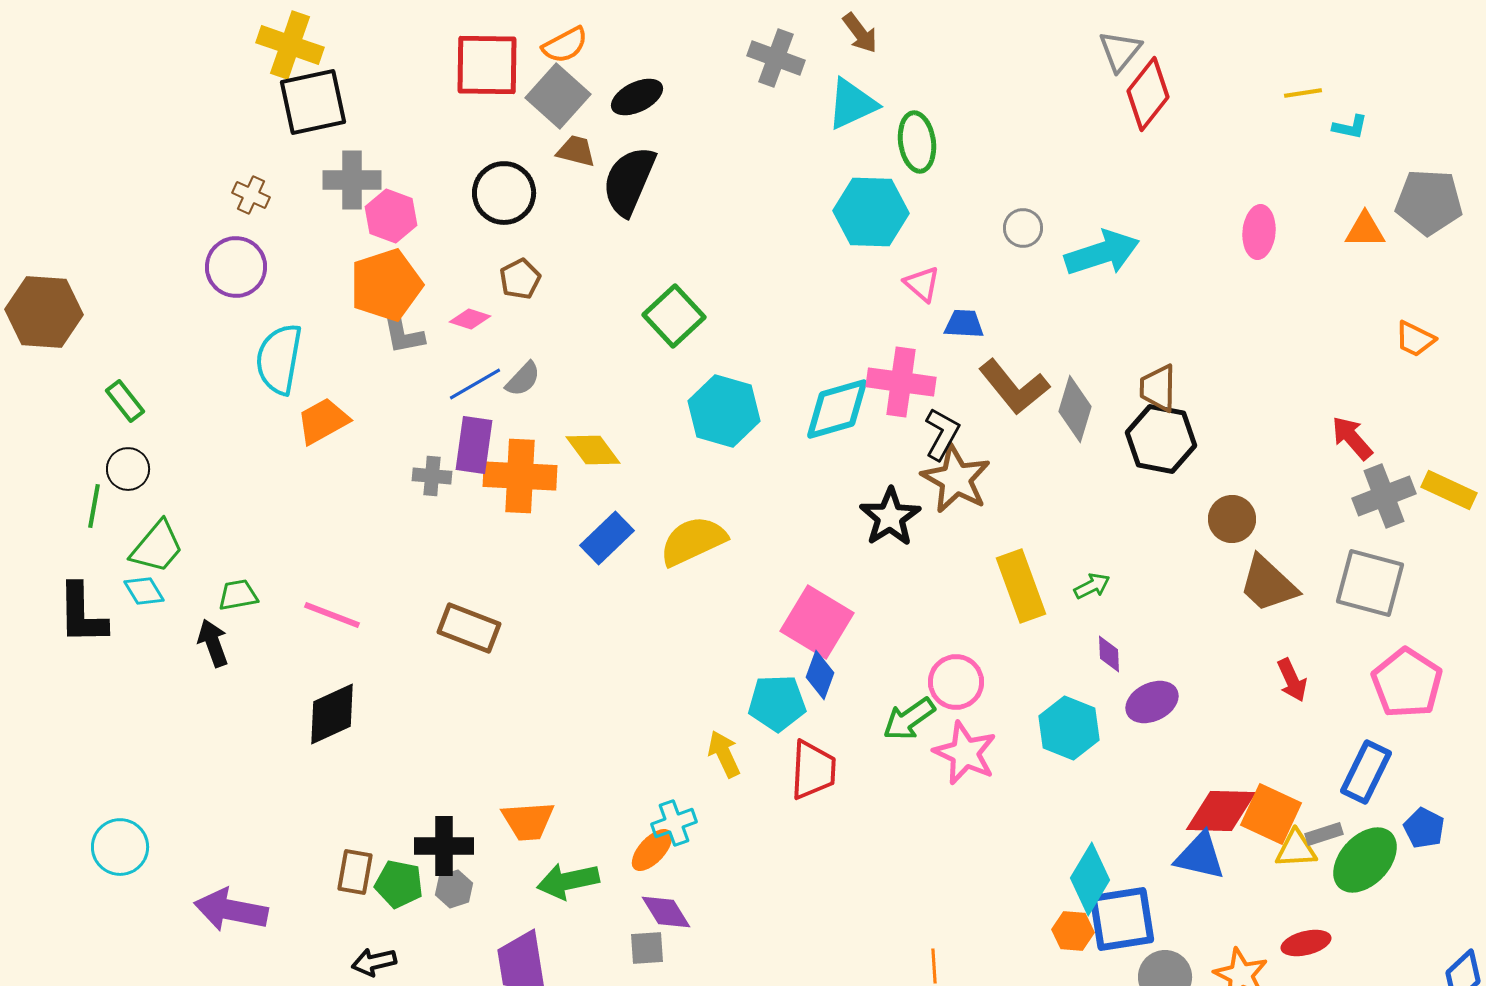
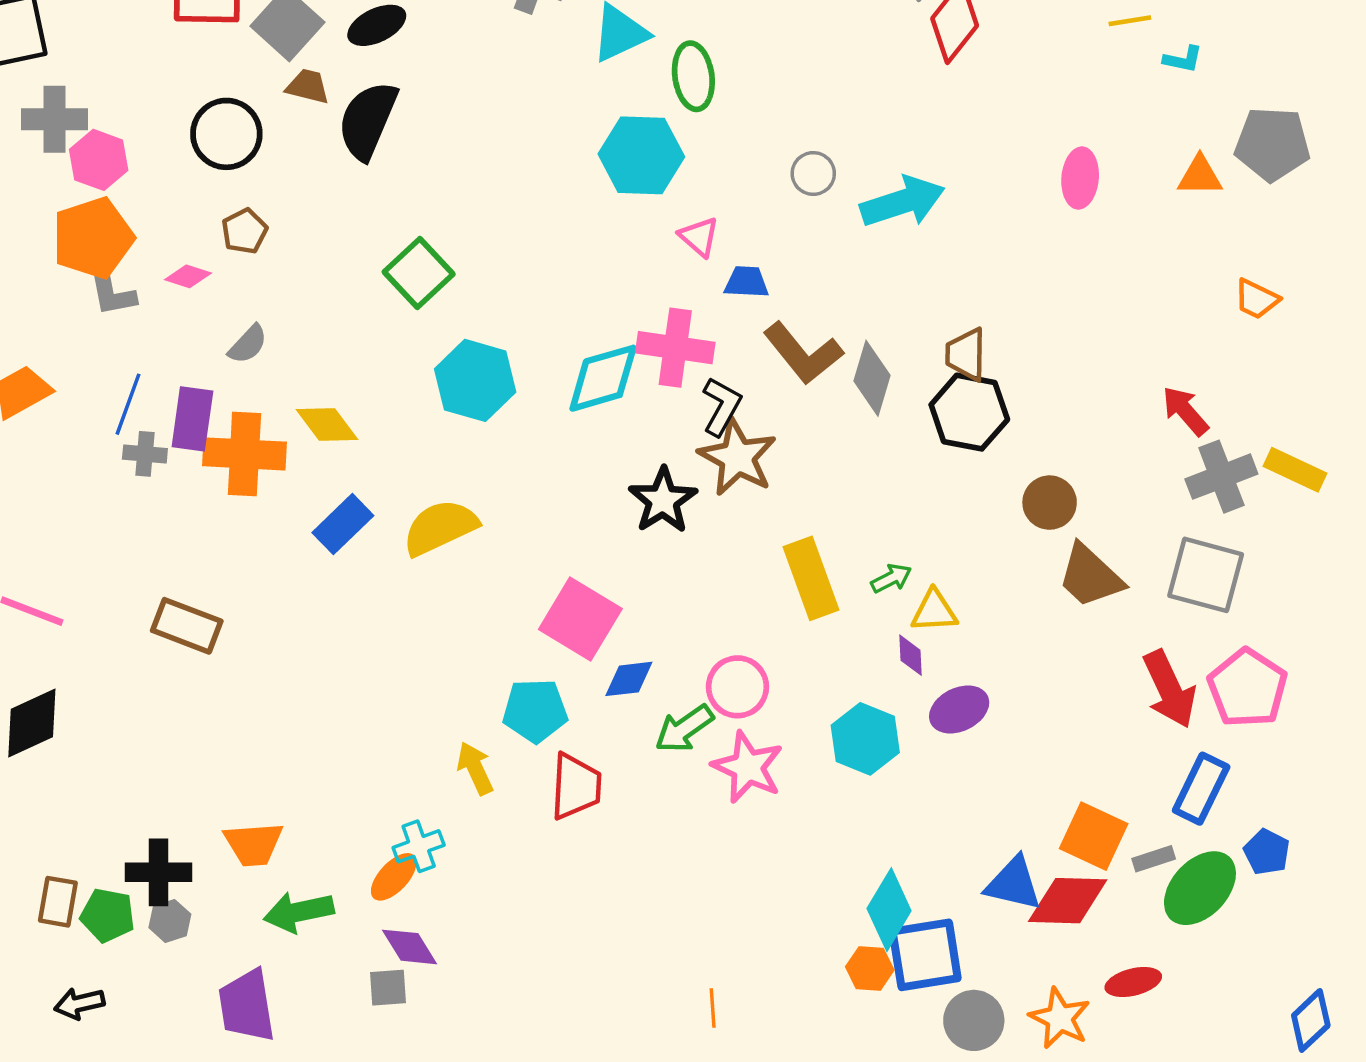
blue line: (475, 384) -> (128, 404), moved, turned -40
blue diamond: (820, 675) -> (629, 679), moved, turned 63
red arrow: (1292, 680) -> (1169, 689), moved, size x1.6
red diamond: (1221, 811) -> (1068, 901), moved
yellow triangle: (1296, 849) -> (934, 611), moved

